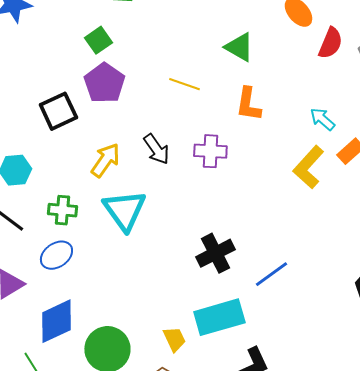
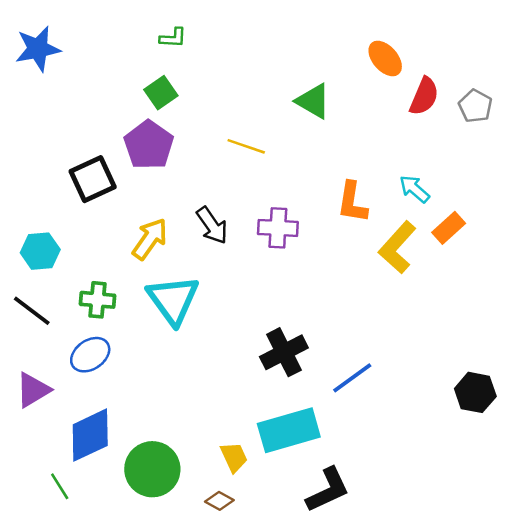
green square: (98, 40) -> (161, 93), moved
orange L-shape: (248, 104) -> (352, 202), moved

